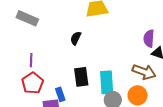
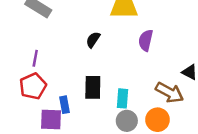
purple semicircle: (149, 38) -> (146, 40), moved
cyan rectangle: (107, 82) -> (123, 98), size x0.7

